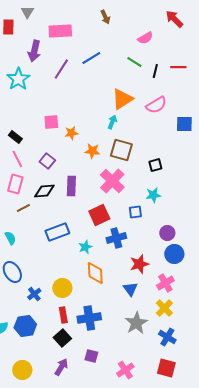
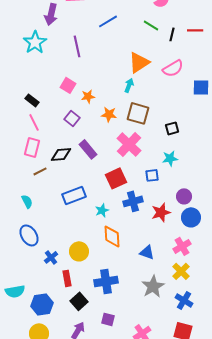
purple line: (61, 69) -> (77, 46), moved, turned -45
pink square: (51, 122) -> (68, 85), turned 35
purple square: (47, 161) -> (72, 118), moved
purple rectangle: (71, 186) -> (88, 149), turned -42
red star: (139, 264) -> (161, 212), moved
blue triangle: (130, 289) -> (147, 252), turned -35
red rectangle: (63, 315) -> (67, 278), moved
blue hexagon: (25, 326) -> (42, 304), moved

